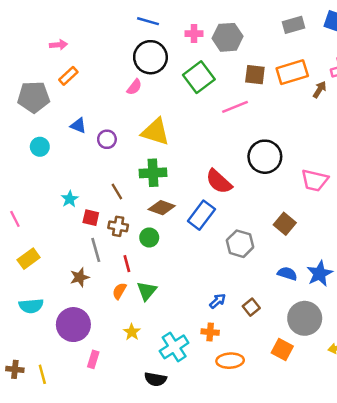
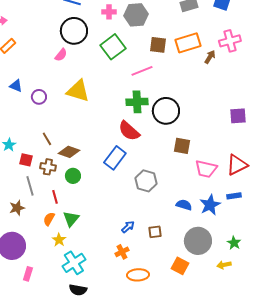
green cross: (153, 173) -> (137, 102), moved
pink trapezoid: (315, 180) -> (206, 169), moved
brown diamond: (162, 208) -> (69, 152), moved
brown square: (285, 224) -> (182, 146), moved, turned -30
brown square: (251, 307) -> (155, 232), turned 32
yellow star: (132, 332) -> (59, 240), moved
orange cross: (210, 332) -> (122, 252), turned -32
cyan cross: (174, 347) -> (74, 263), moved

